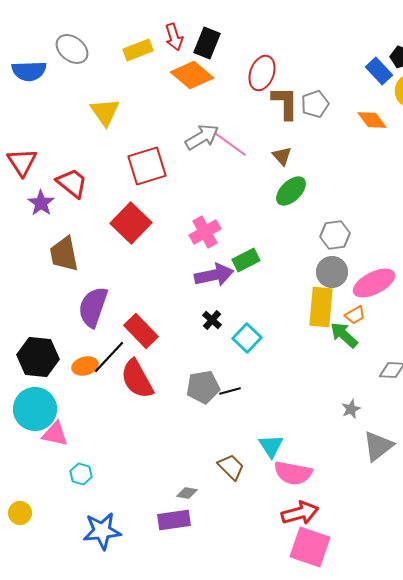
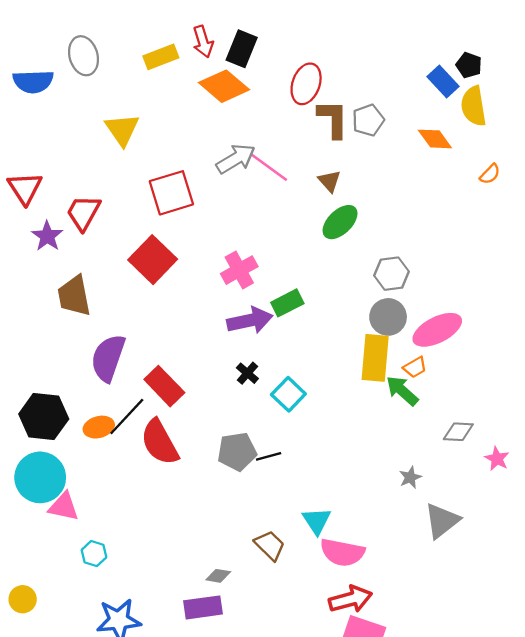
gray ellipse: (72, 49) -> (84, 56), turned 36
red trapezoid: (72, 183) -> (84, 213), turned -100

